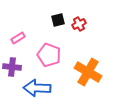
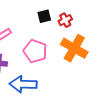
orange cross: (88, 72) -> (74, 48), moved

